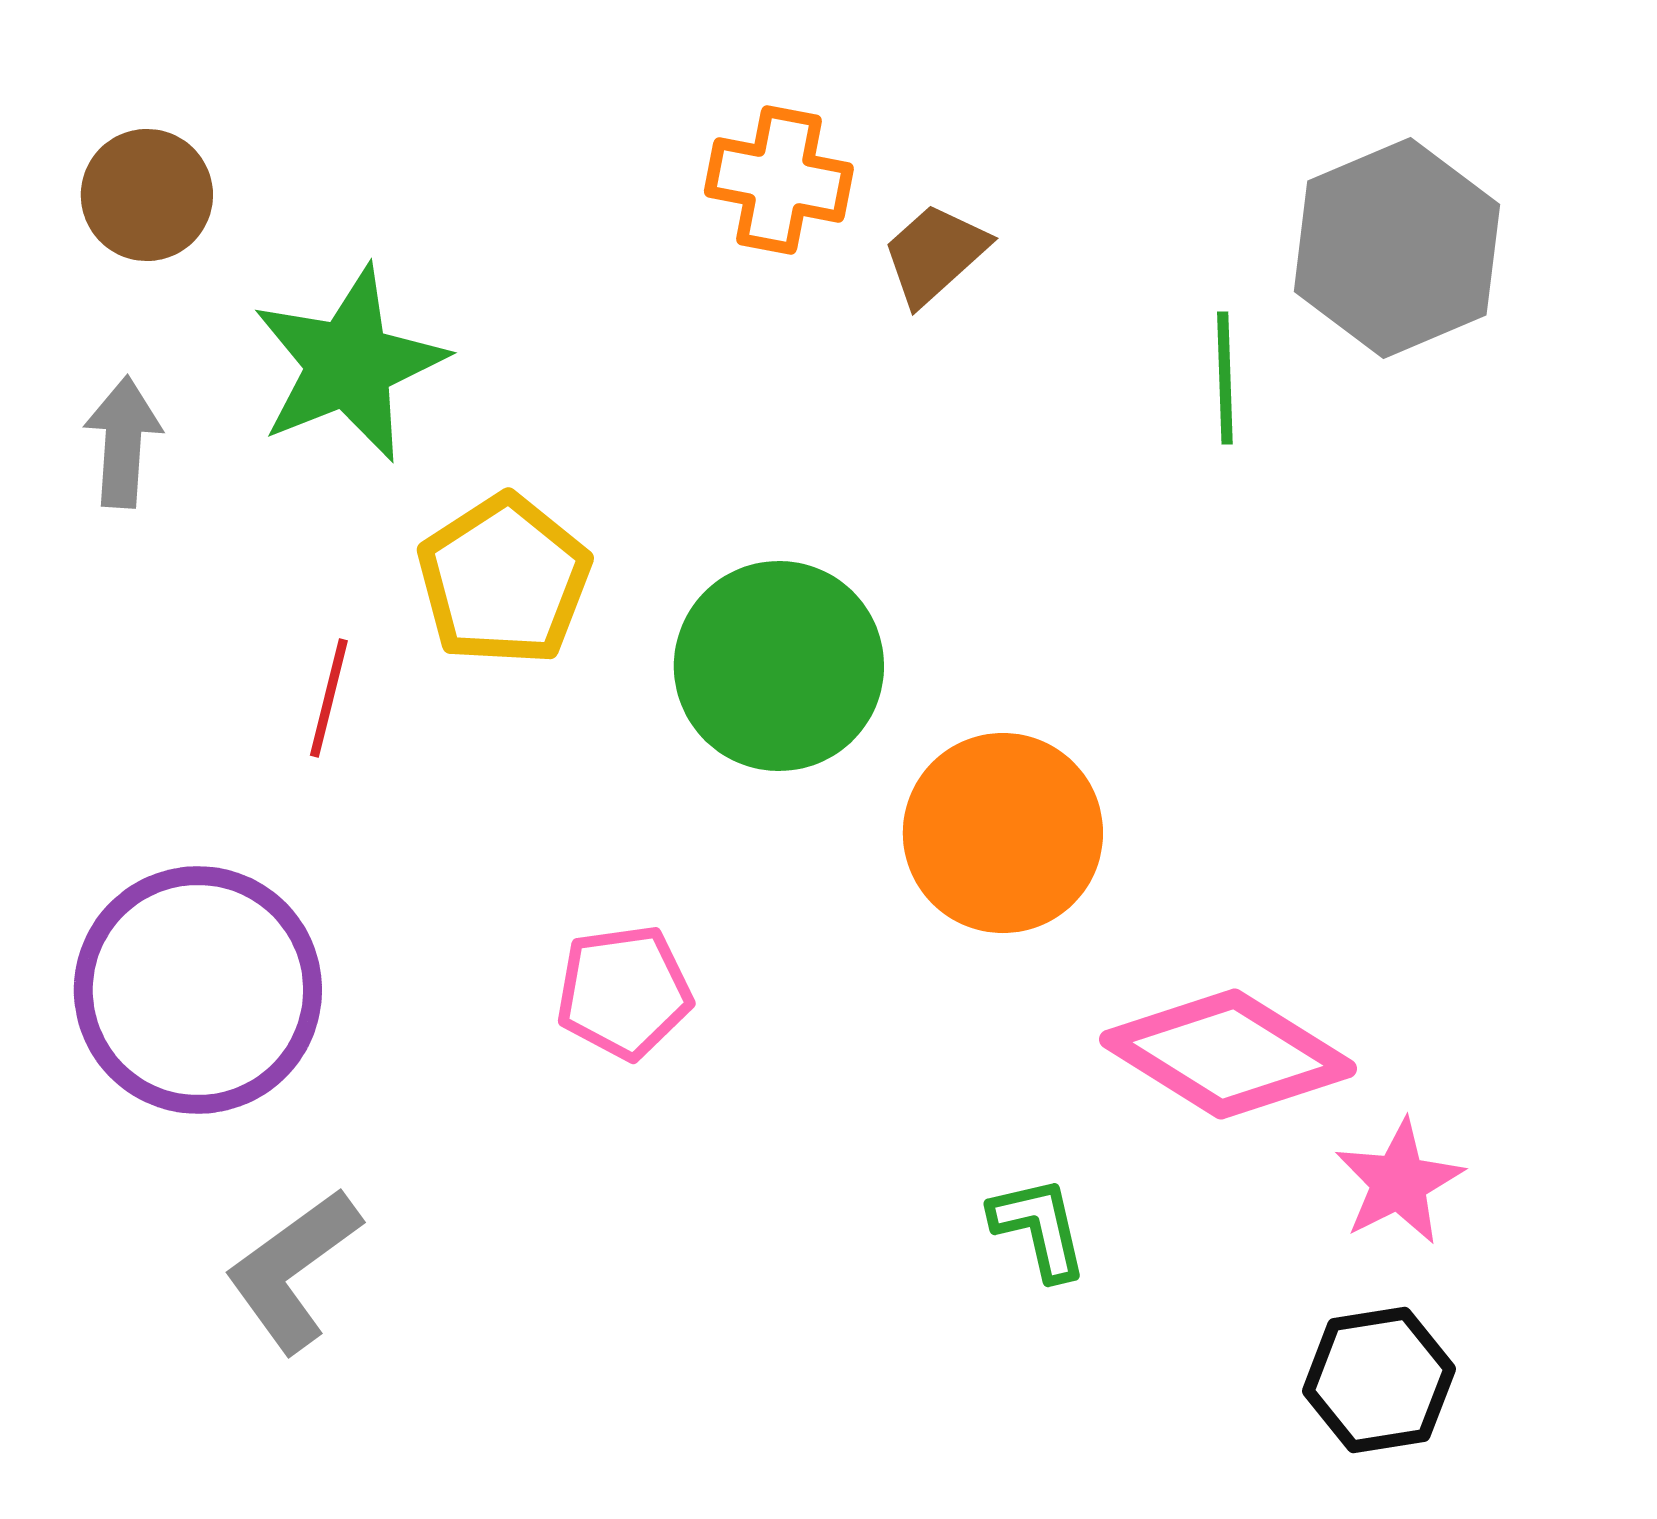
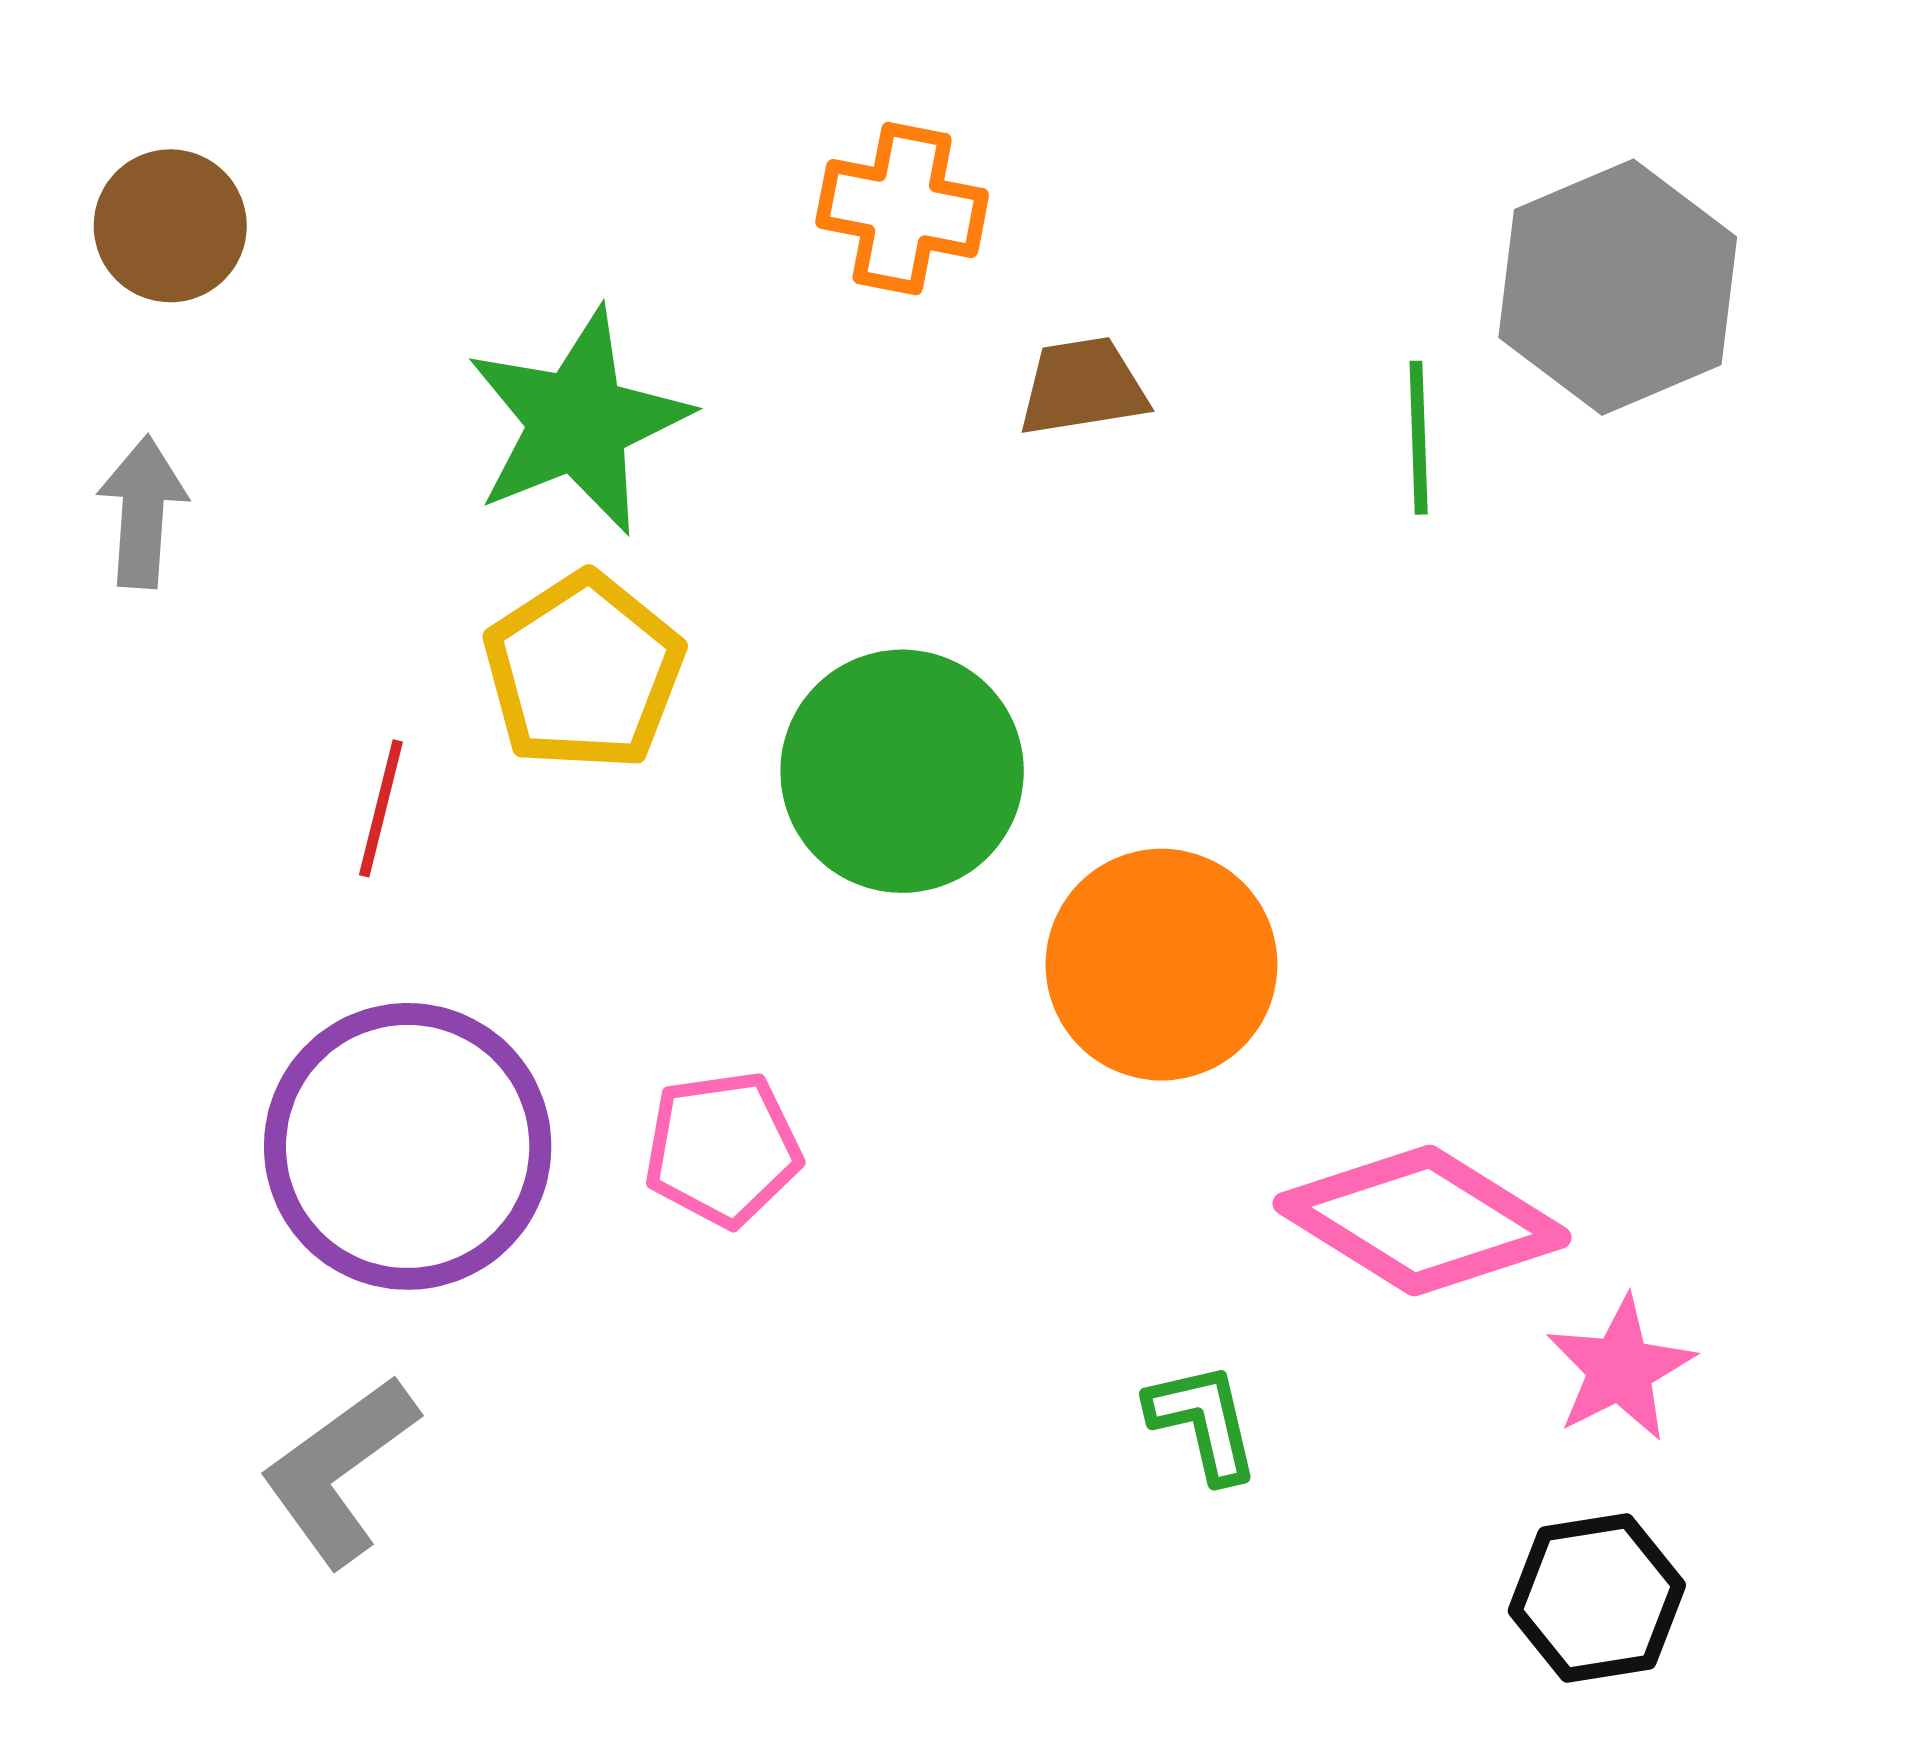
brown trapezoid: (935, 254) -> (1083, 387), moved, turned 33
green star: (349, 364) -> (578, 422), moved
purple circle: (198, 990) -> (408, 1146), moved

